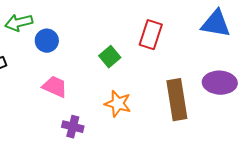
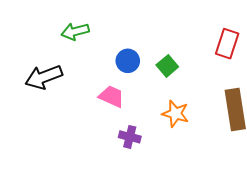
red rectangle: (151, 35) -> (227, 44), moved
blue circle: (47, 41) -> (128, 61), moved

